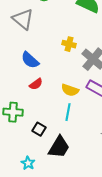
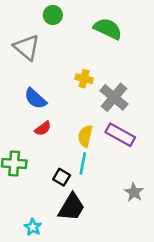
yellow semicircle: (70, 90) -> (85, 136), turned 84
black square: (39, 129) -> (62, 177), moved

